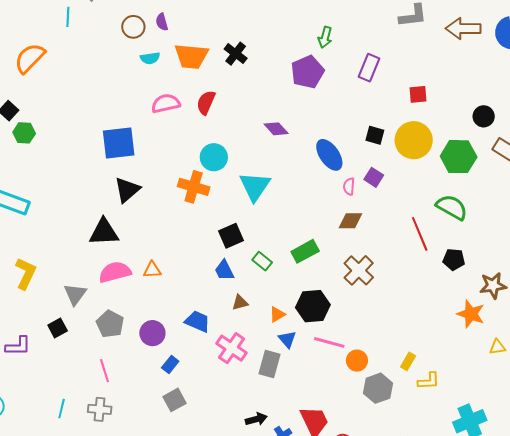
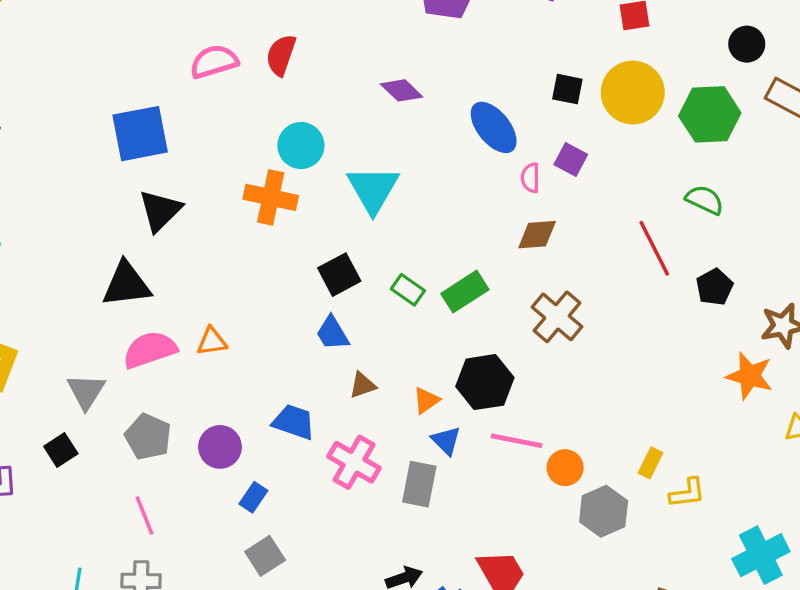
green semicircle: (452, 207) -> (705, 200), size x0.7
black pentagon: (454, 260) -> (715, 287), turned -30
green rectangle: (262, 261) -> (408, 290), moved

